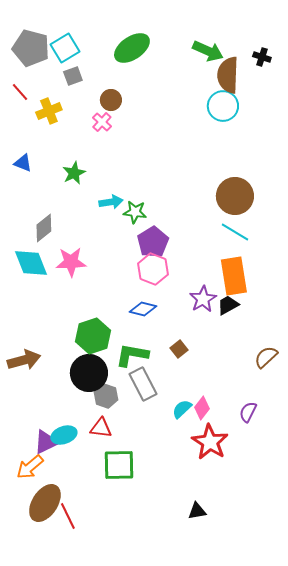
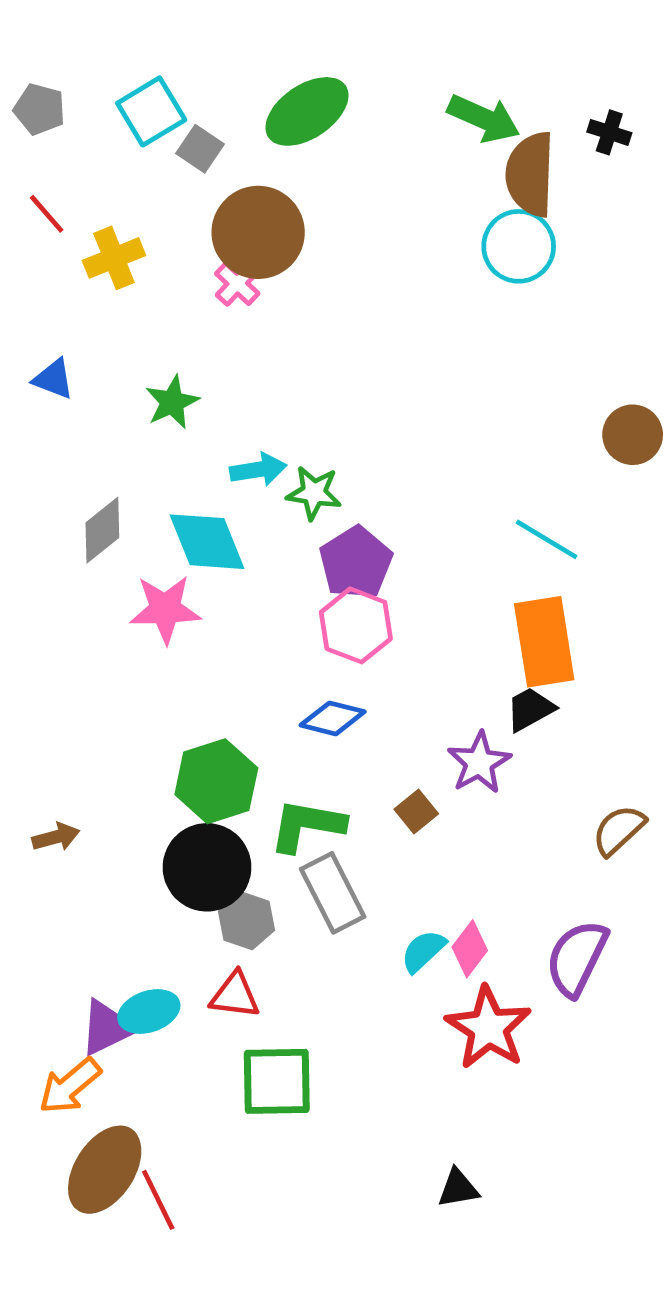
gray pentagon: (31, 48) -> (40, 109), moved, size x0.6
gray square: (73, 76) -> (200, 149), moved, turned -36
brown circle: (111, 100) -> (258, 232), size x1.8
brown circle: (235, 196) -> (633, 435), moved, size x0.7
cyan diamond: (31, 263) -> (207, 542), moved
purple star: (203, 299) -> (479, 763), moved
brown arrow: (24, 360) -> (56, 837), size x0.6
purple semicircle: (248, 412) -> (577, 958), size x1.6

